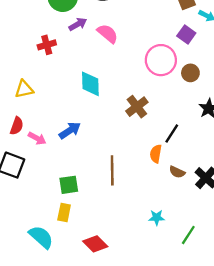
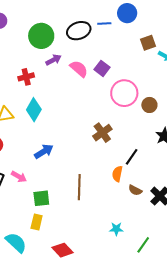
purple square: (186, 35) -> (102, 68), moved
cyan diamond: (90, 84) -> (34, 110), moved, turned 30
pink arrow: (37, 138) -> (19, 177), moved

